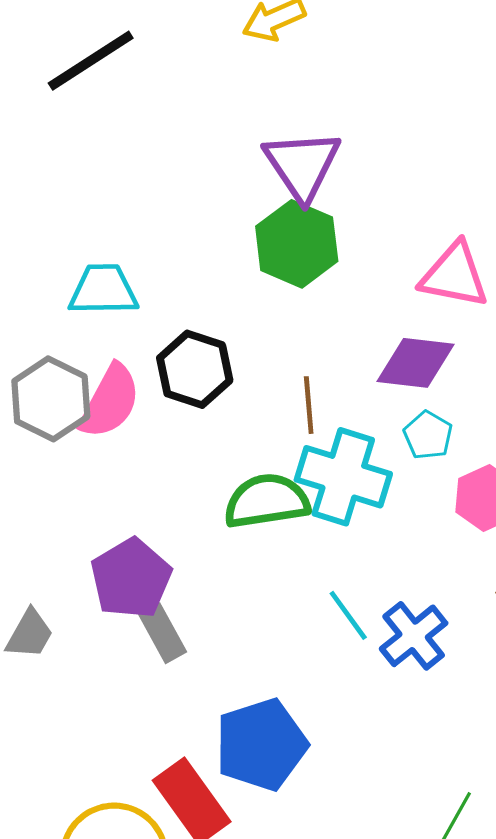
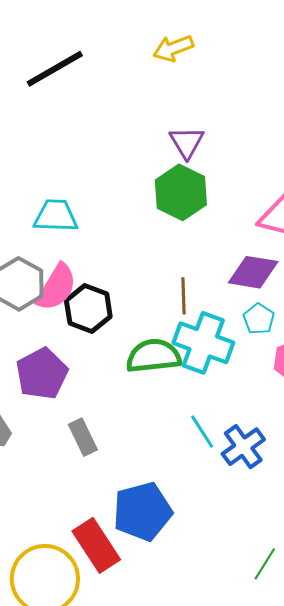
purple triangle: (302, 165) -> (187, 142), size x0.7
black hexagon: (195, 369) -> (88, 309), moved
purple pentagon: (131, 578) -> (42, 374), moved

